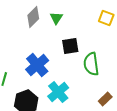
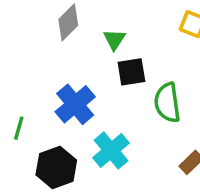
green triangle: (56, 18) -> (114, 39), moved

